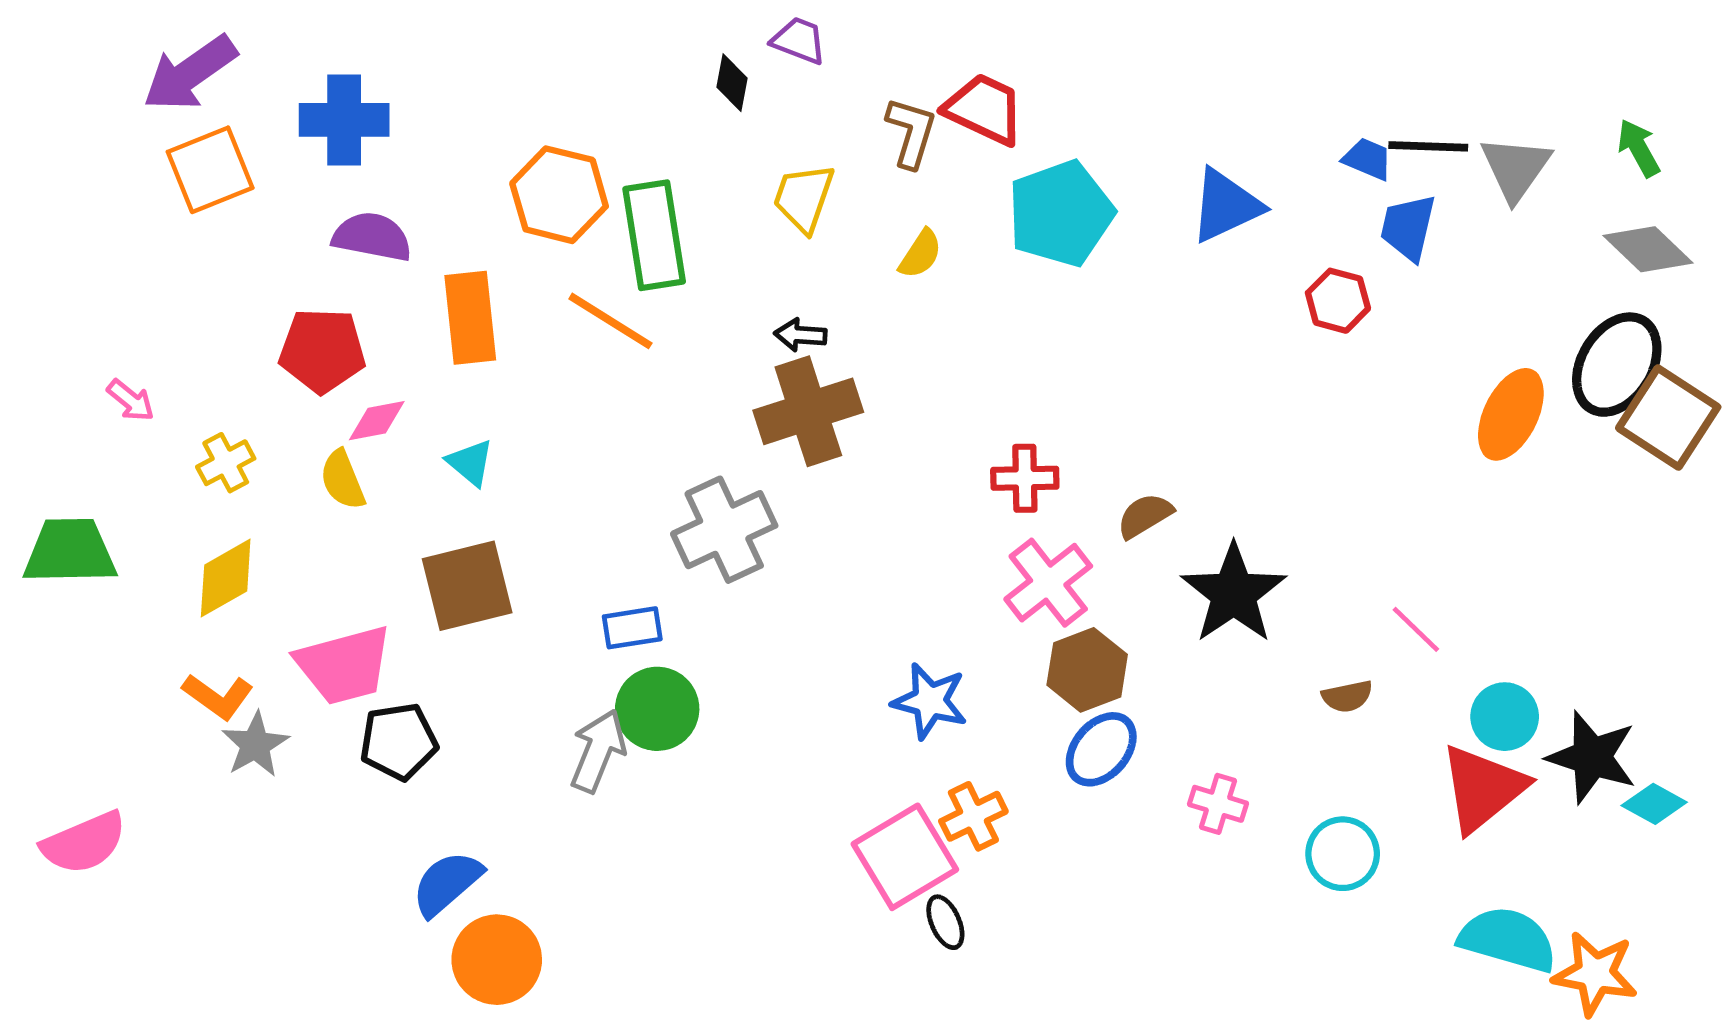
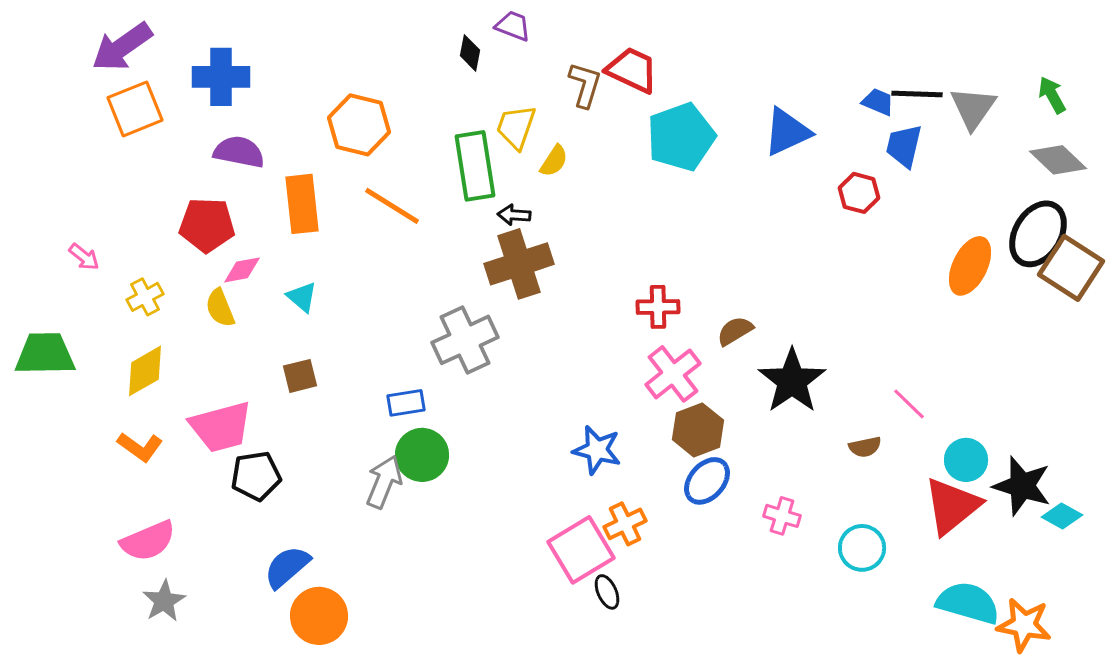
green rectangle: (654, 235) -> (475, 166), moved
yellow semicircle: (920, 254) -> (554, 161), moved
brown square: (467, 586) -> (300, 376), size x0.6
gray star: (255, 745) -> (164, 601), moved
pink semicircle: (84, 843) -> (148, 541), moved

